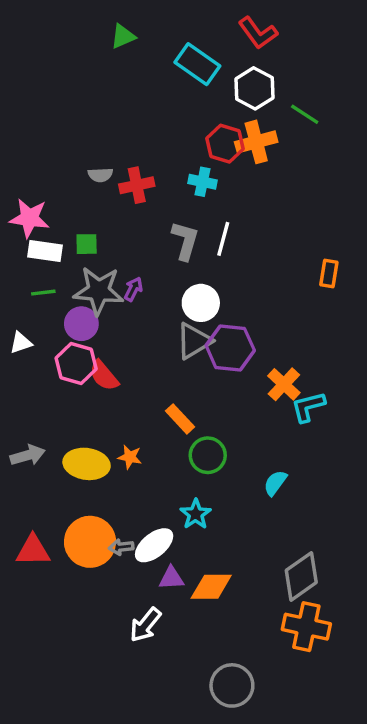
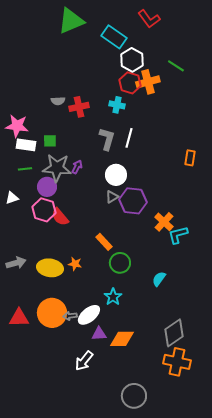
green triangle: (123, 36) -> (71, 21), size x1.8
white hexagon: (254, 88) -> (132, 60), moved
gray triangle: (194, 341) -> (112, 197), size x0.6

